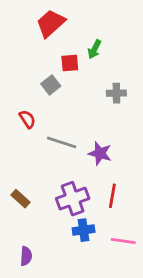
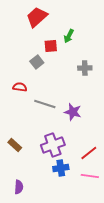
red semicircle: (27, 119) -> (20, 87), turned -48
red line: (112, 196) -> (89, 153), moved, turned 42

